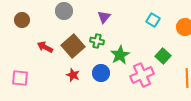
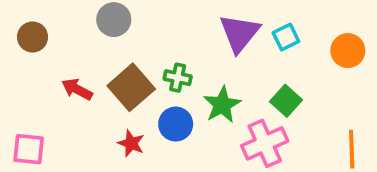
purple triangle: (104, 17) -> (240, 33), moved, size x1.6
cyan square: (153, 20) -> (286, 37), turned 32
green square: (163, 56) -> (286, 101), moved
blue circle: (101, 73) -> (176, 124), moved

